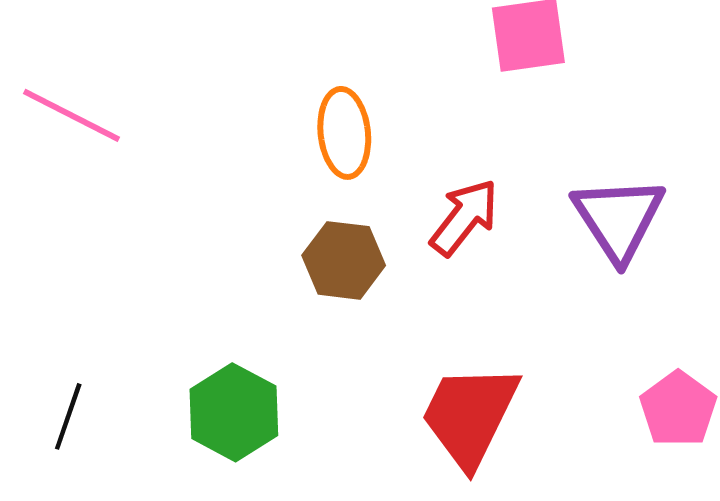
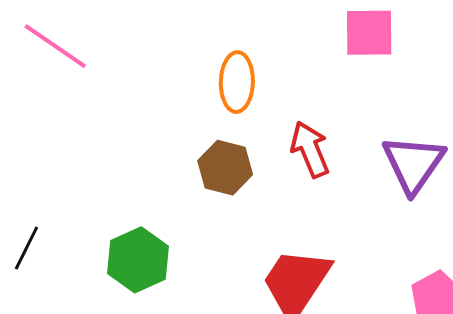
red arrow: (464, 217) -> (310, 149), turned -68

